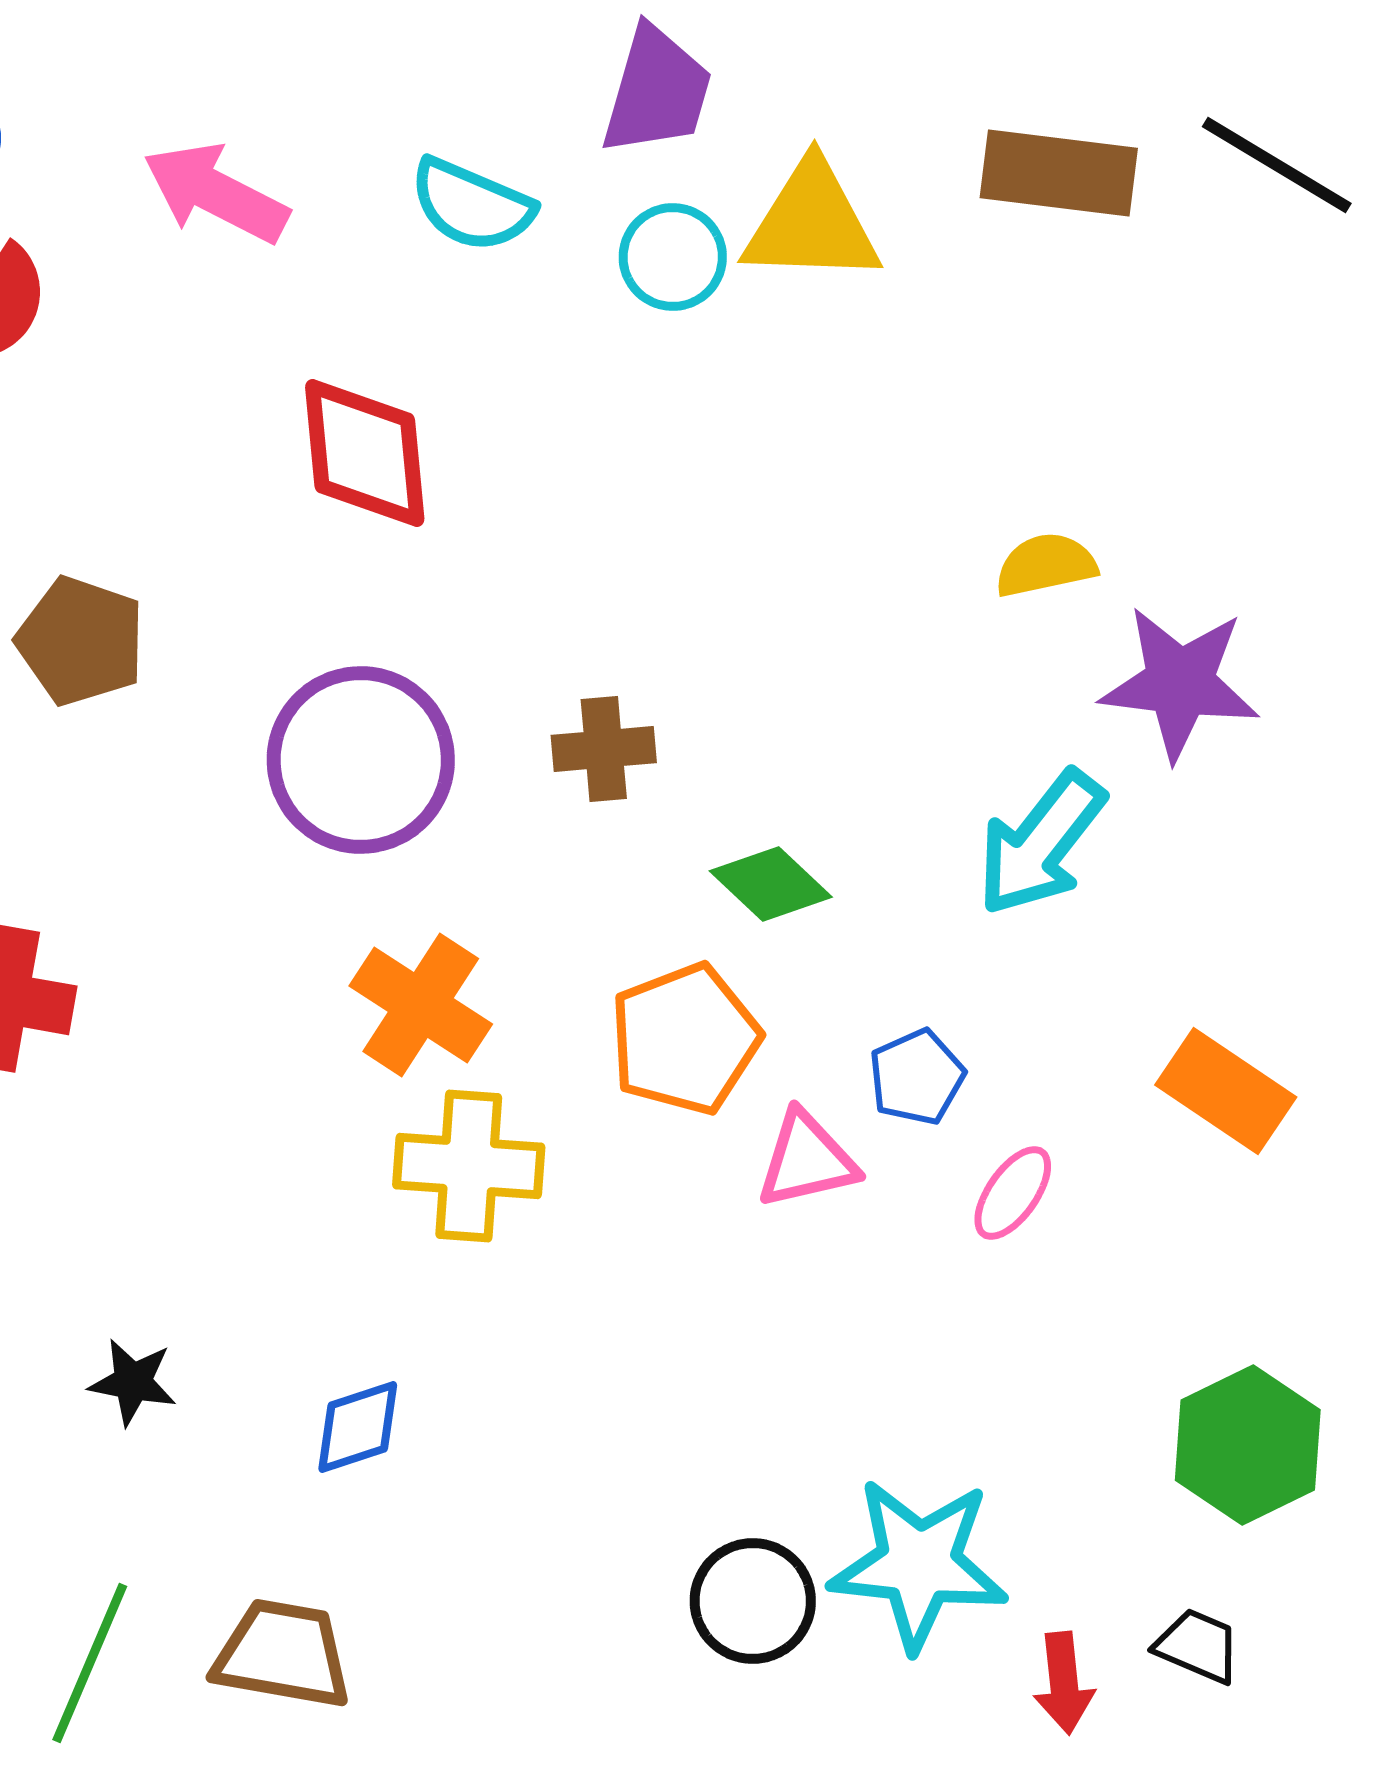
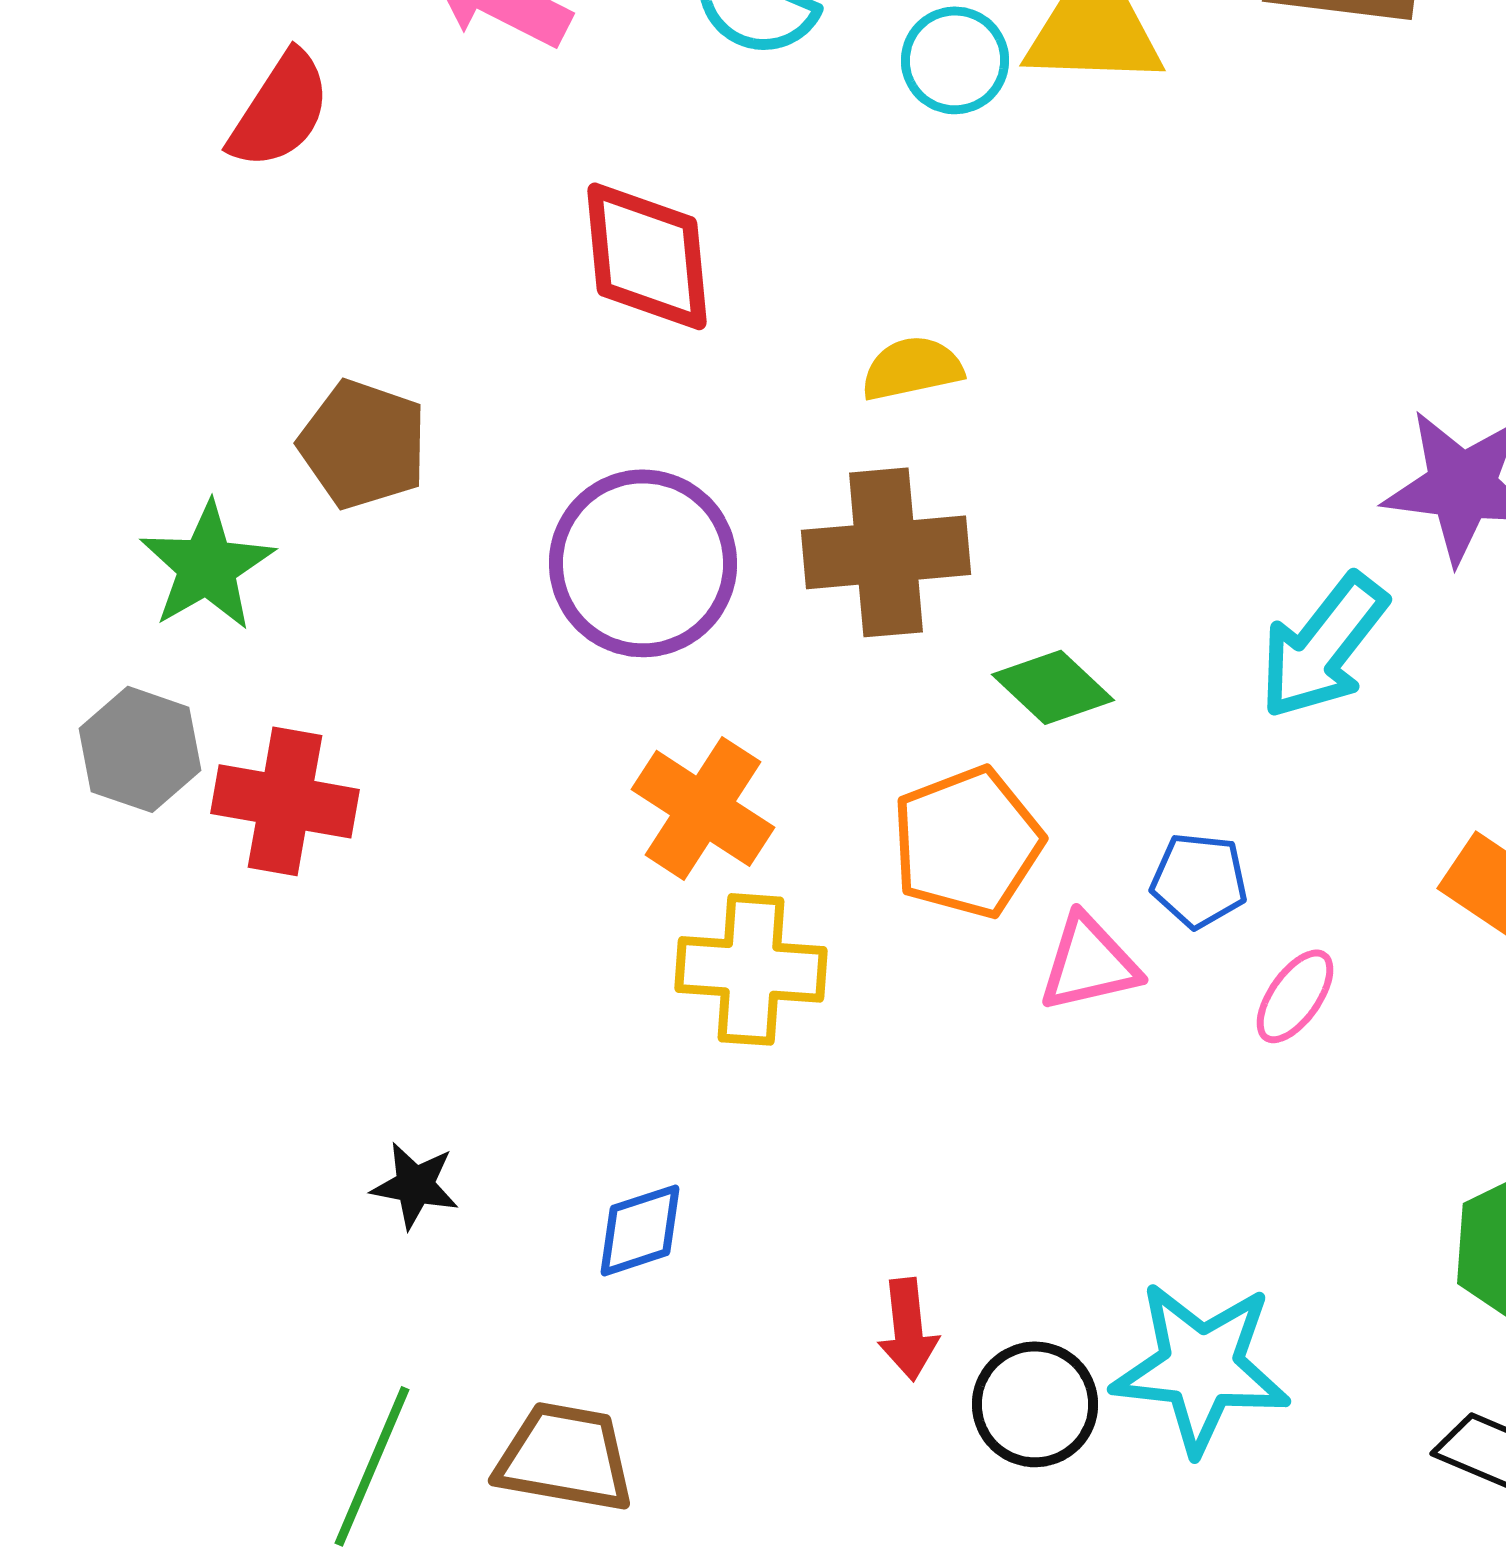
yellow semicircle: (1046, 565) -> (912, 368), moved
brown cross: (604, 749) -> (886, 552), size x1.6
blue pentagon: (917, 1077) -> (1199, 880), turned 30
red arrow: (1064, 1683) -> (908, 1329), moved

